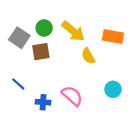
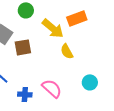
green circle: (44, 28) -> (26, 10), moved
orange rectangle: (113, 37) -> (77, 18), moved, turned -30

